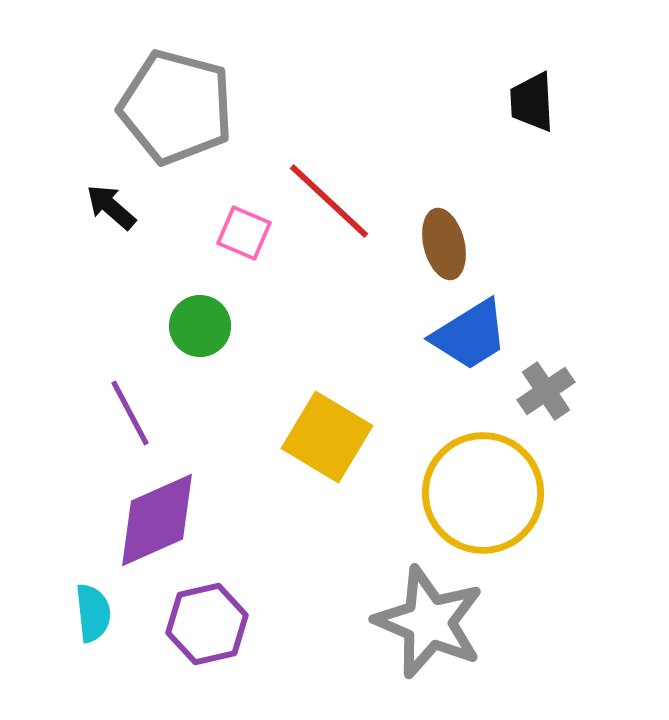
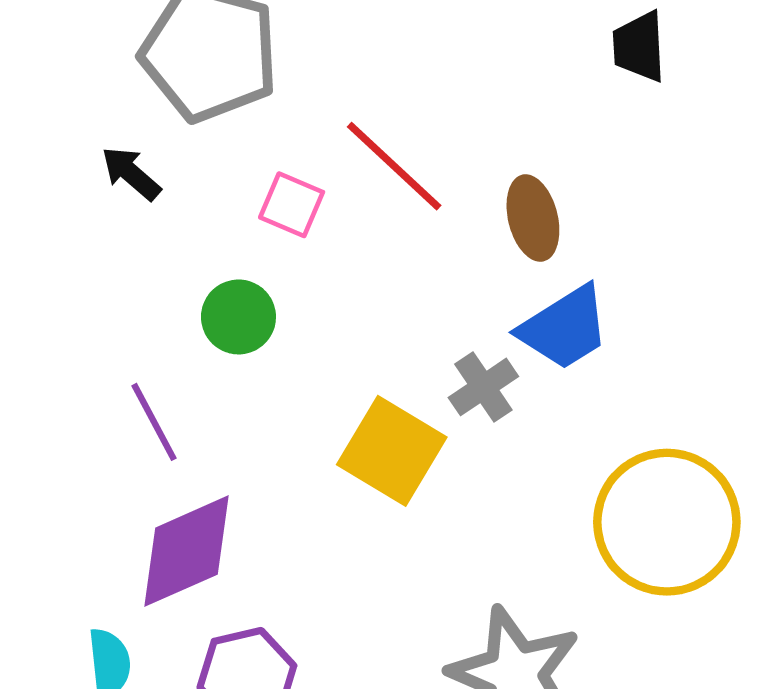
gray cross: (546, 391) -> (483, 387), moved
yellow circle: (483, 493) -> (667, 522), moved

